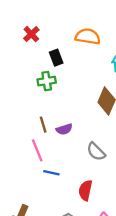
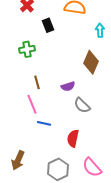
green cross: (47, 81) -> (27, 49), moved
purple semicircle: (64, 129) -> (68, 86), moved

